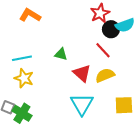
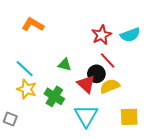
red star: (100, 13) -> (102, 35), moved
black circle: (111, 29) -> (96, 74), moved
cyan line: (22, 58) -> (25, 69), turned 54
green cross: (22, 113) -> (54, 96), moved

